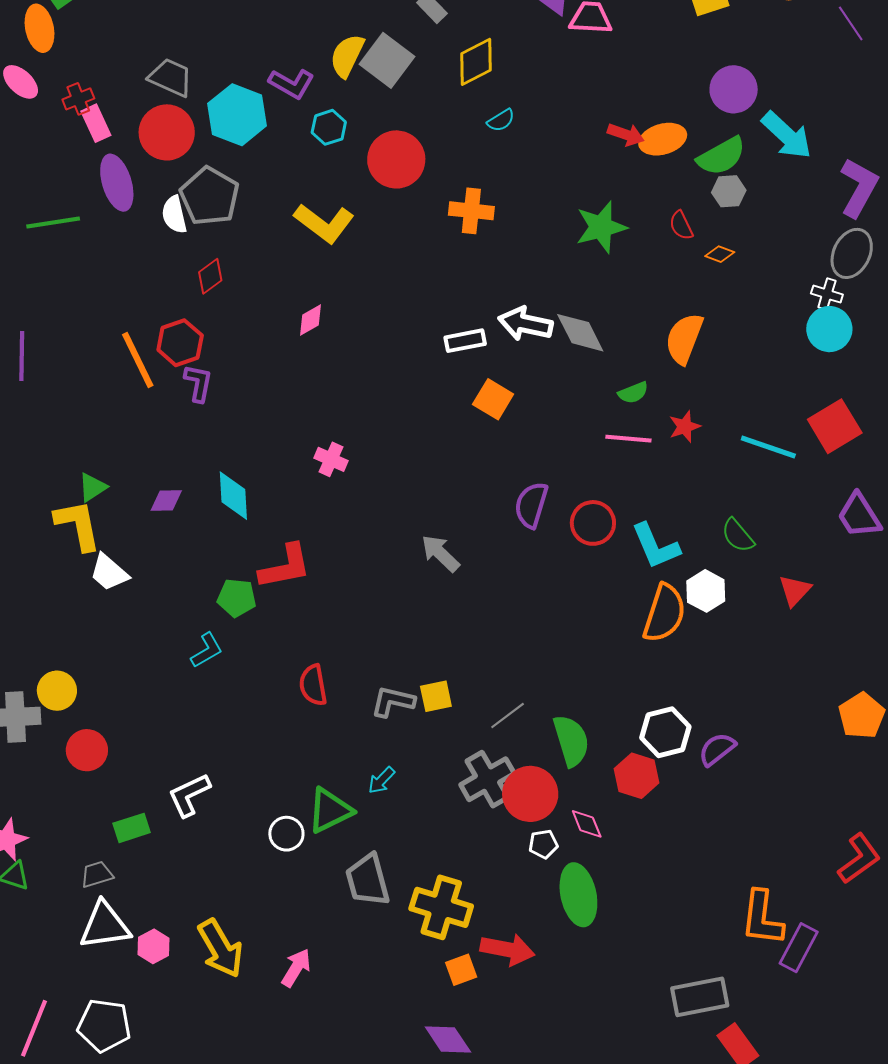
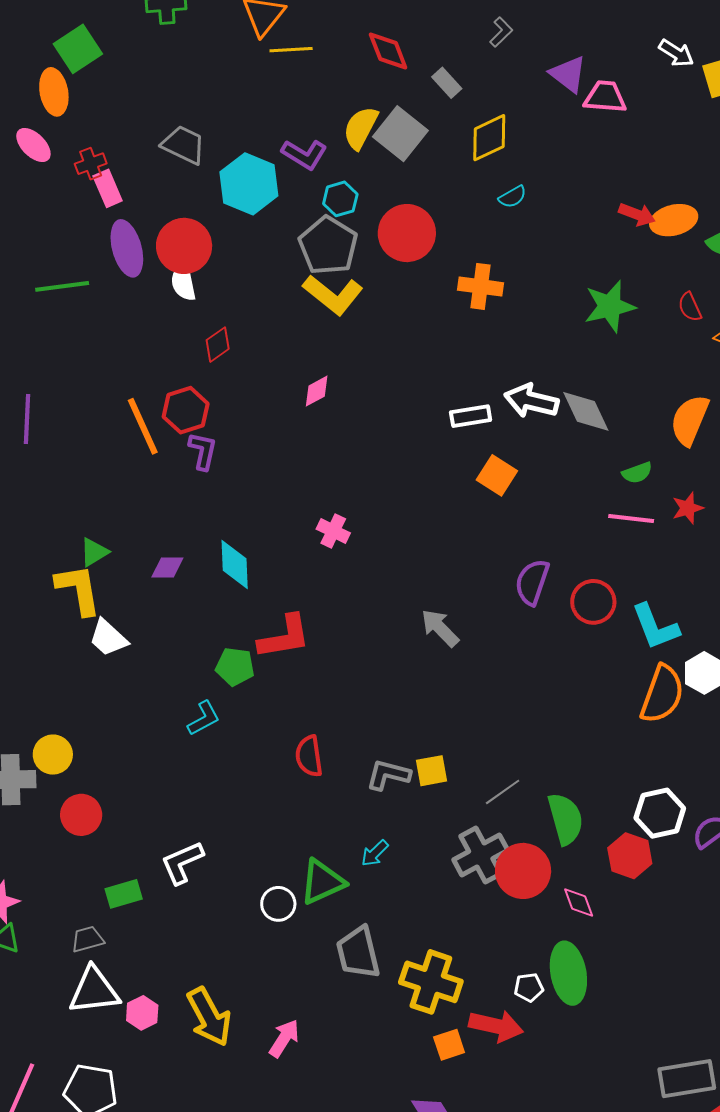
red circle: (167, 132) -> (184, 246), moved
gray pentagon: (210, 196) -> (328, 245), moved
white pentagon: (543, 844) -> (529, 987), moved

